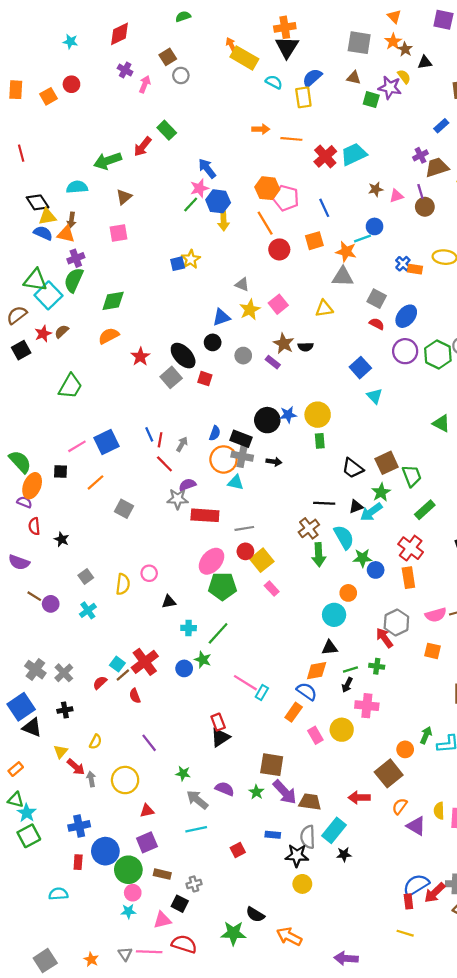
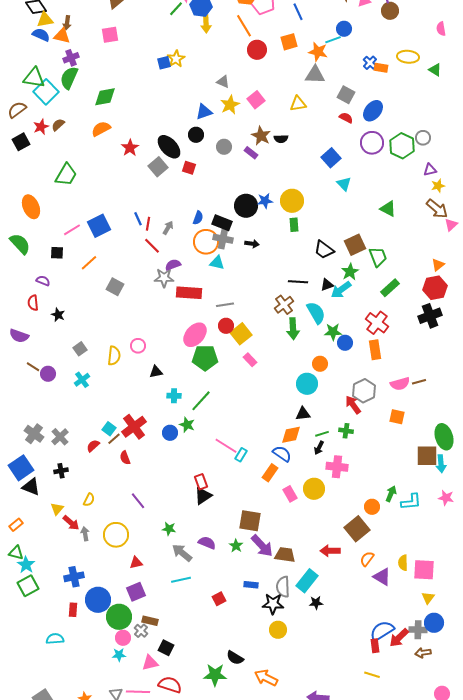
green triangle: (441, 423) -> (388, 209), moved
orange ellipse: (32, 486) -> (31, 207), moved, turned -45
purple semicircle: (24, 502) -> (43, 281), moved
gray cross: (194, 884) -> (141, 631), moved, turned -32

